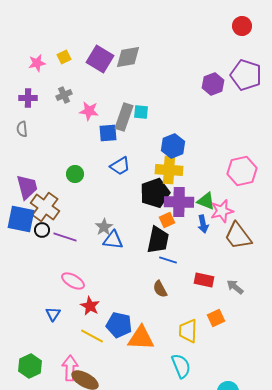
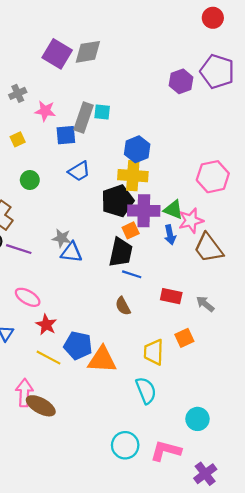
yellow square: (64, 57) -> (18, 139), moved
gray star: (104, 227) -> (62, 238), turned -30

